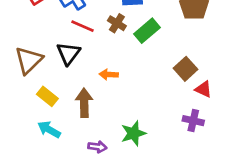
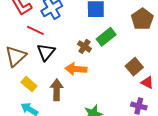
brown cross: (117, 23) -> (84, 46), moved
red line: (82, 26) -> (35, 30), moved
orange arrow: (109, 74) -> (76, 69), size x1.5

